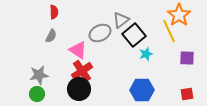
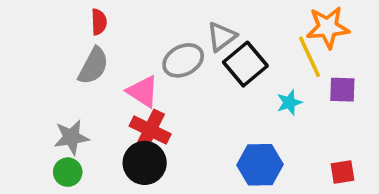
orange star: (179, 15) -> (328, 27), turned 30
gray semicircle: (51, 36) -> (93, 66), size x1.5
cyan star: (146, 54) -> (289, 102), moved
purple square: (187, 58) -> (342, 90), moved
red cross: (82, 71) -> (150, 130), turned -30

